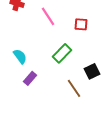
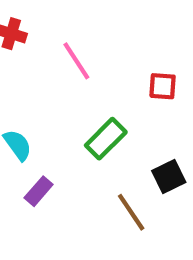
red square: (81, 24) -> (163, 86), moved

